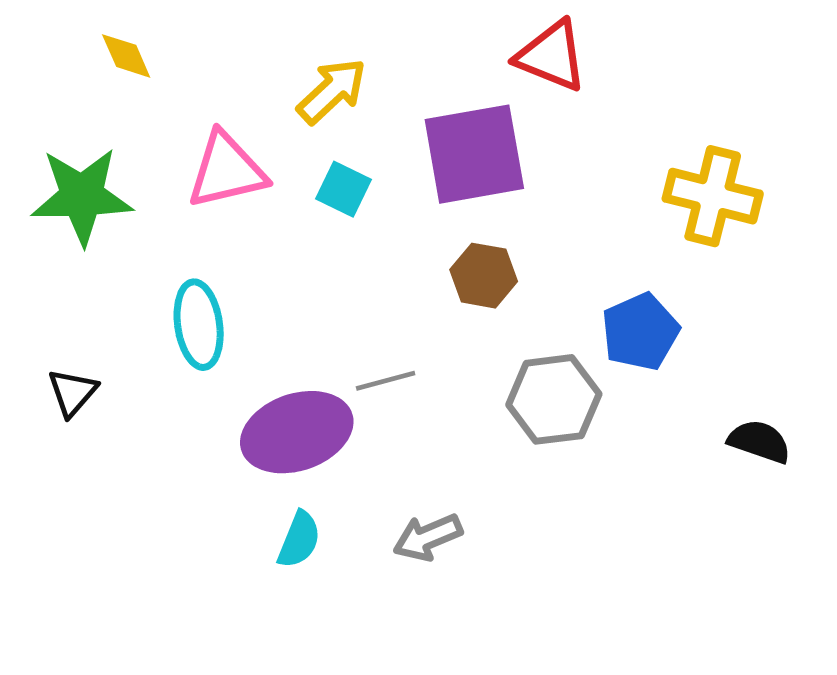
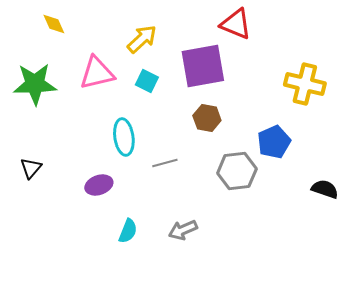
cyan ellipse: (199, 325) -> (124, 137), moved
purple ellipse: (297, 432) -> (99, 185), moved, size x0.6

